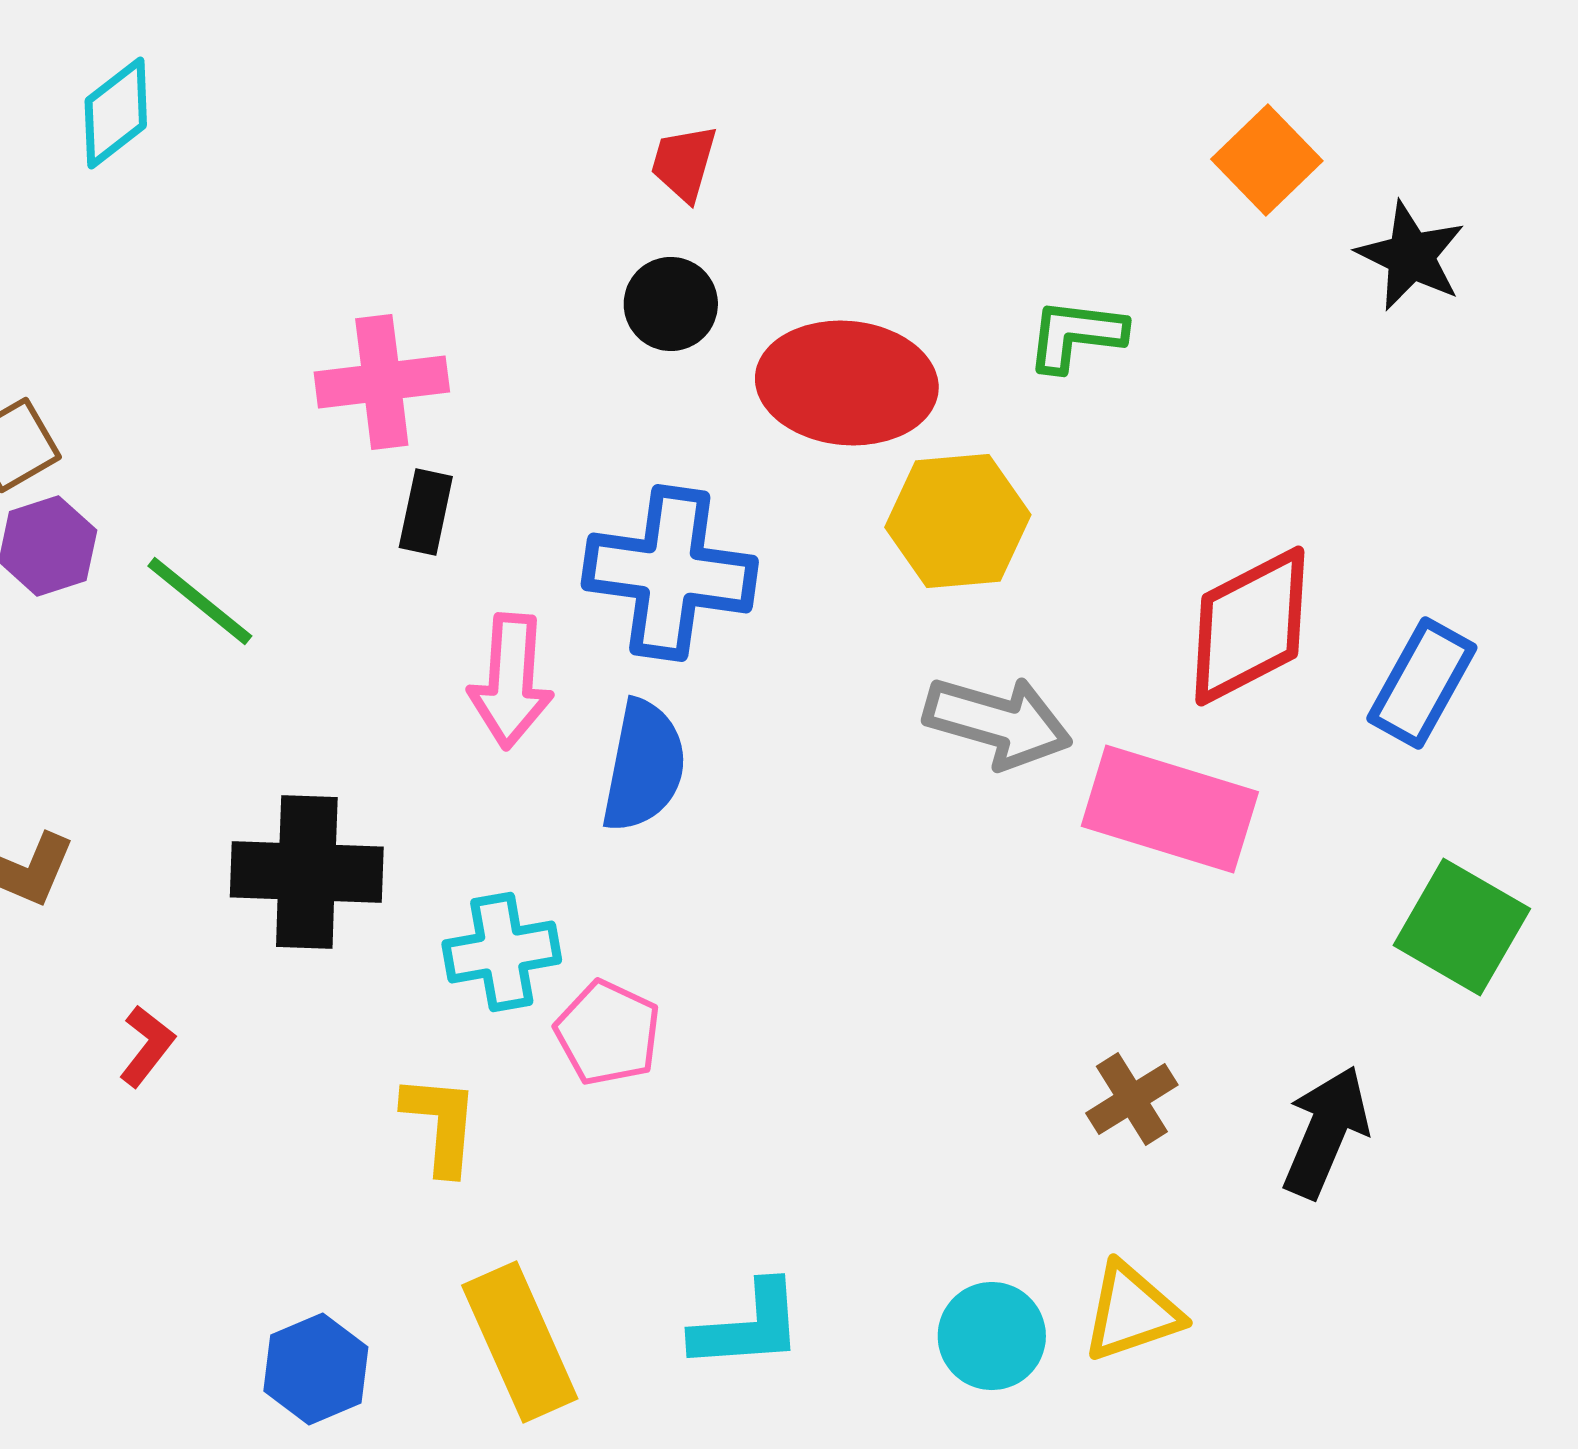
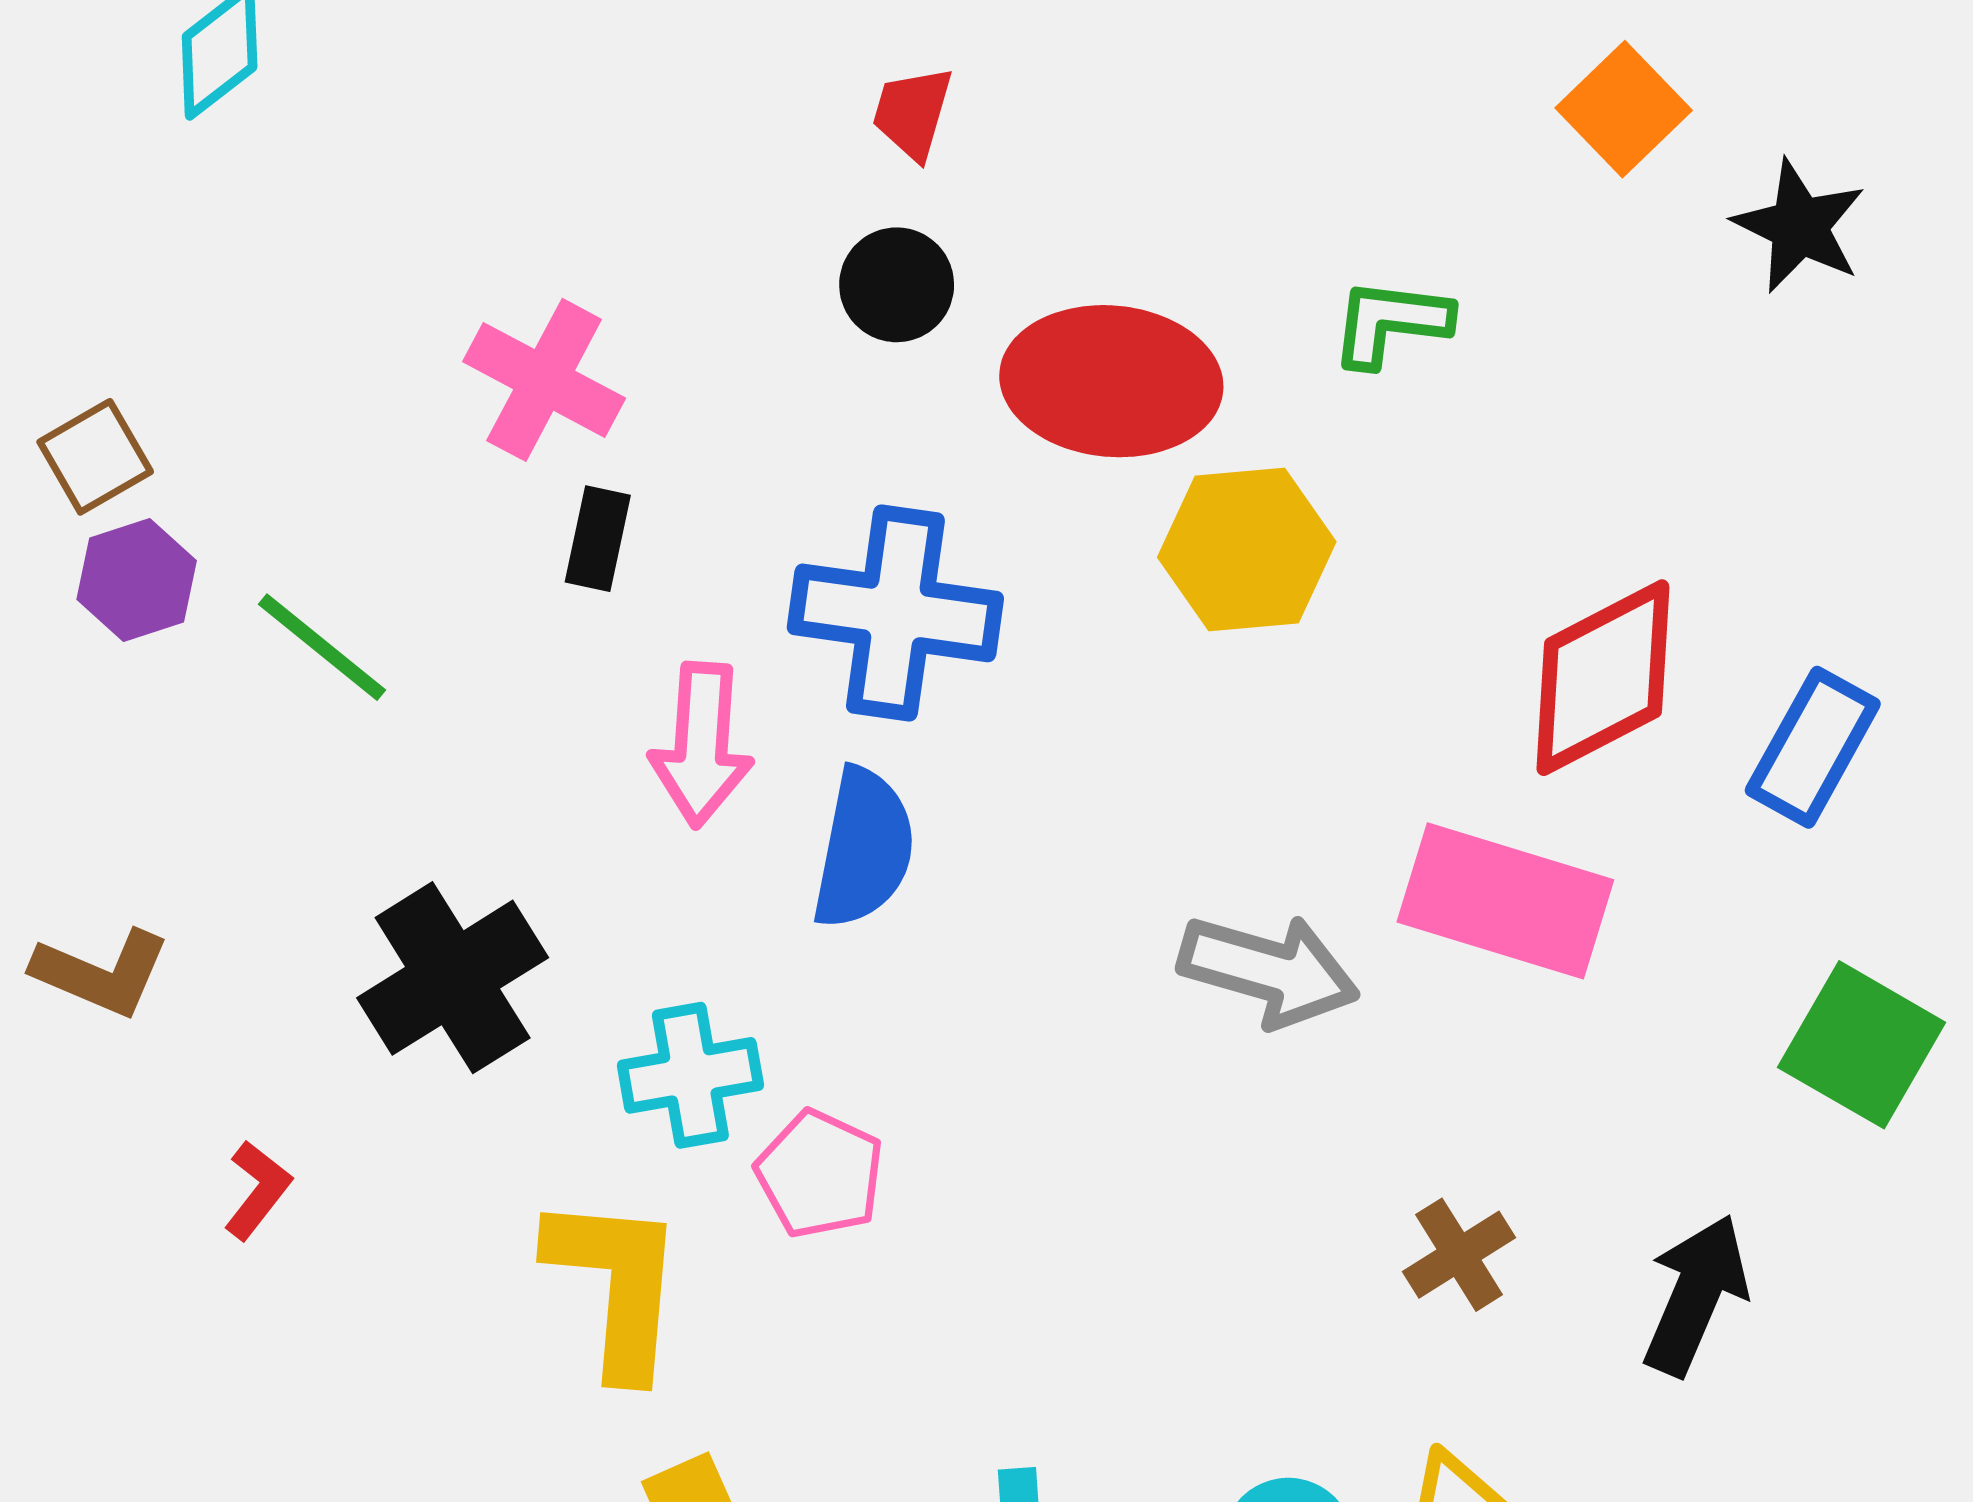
pink cross: (382, 382) -> (544, 380), turned 35
gray arrow: (998, 722) -> (1269, 970), moved
black cross: (307, 872) -> (453, 978), turned -34
yellow L-shape: (441, 1124) -> (616, 1285), size x1.5

